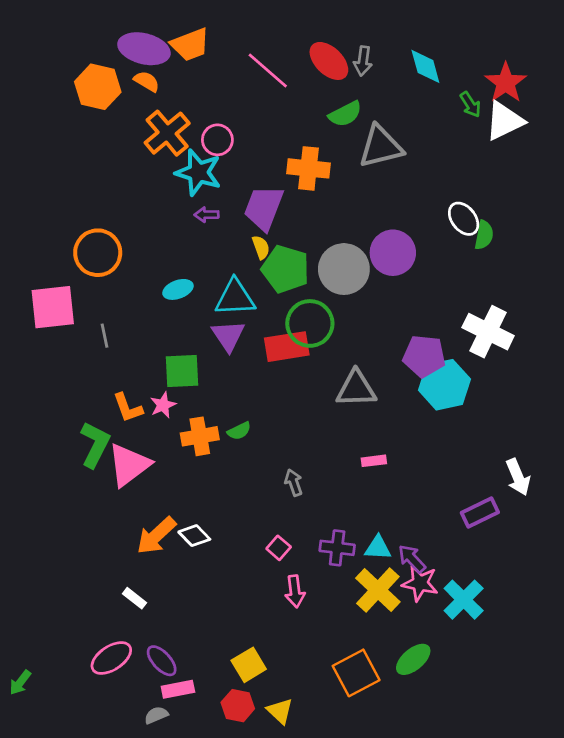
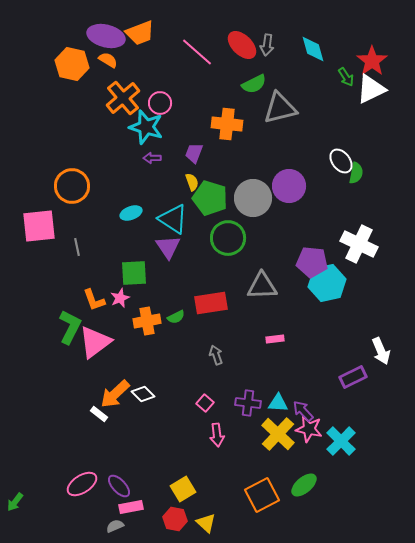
purple trapezoid: (264, 208) -> (194, 153), size x0.6
cyan triangle: (235, 298) -> (173, 219), turned 36
red rectangle: (287, 347) -> (211, 303), moved
white rectangle: (134, 598) -> (99, 414), moved

